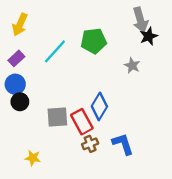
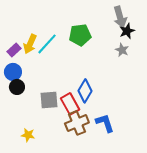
yellow arrow: (20, 25) -> (30, 44), moved
gray star: (132, 65) -> (122, 50), moved
brown cross: (90, 144) -> (77, 123), size x1.6

